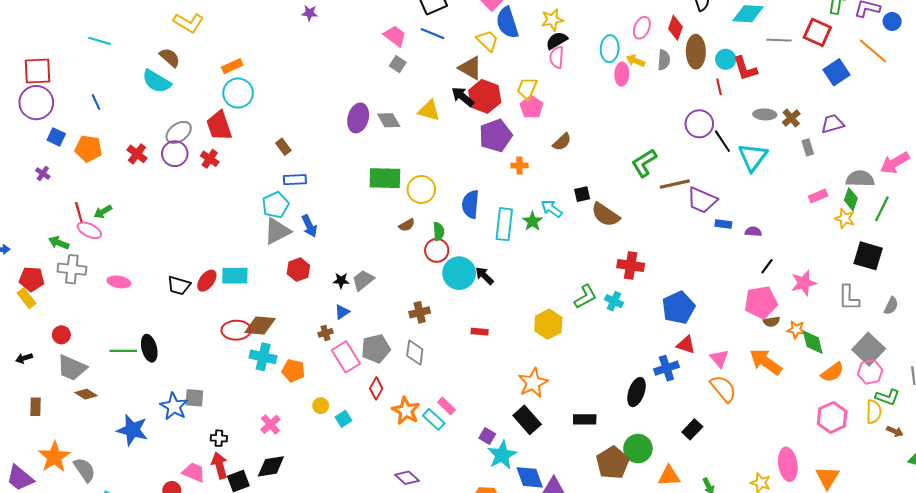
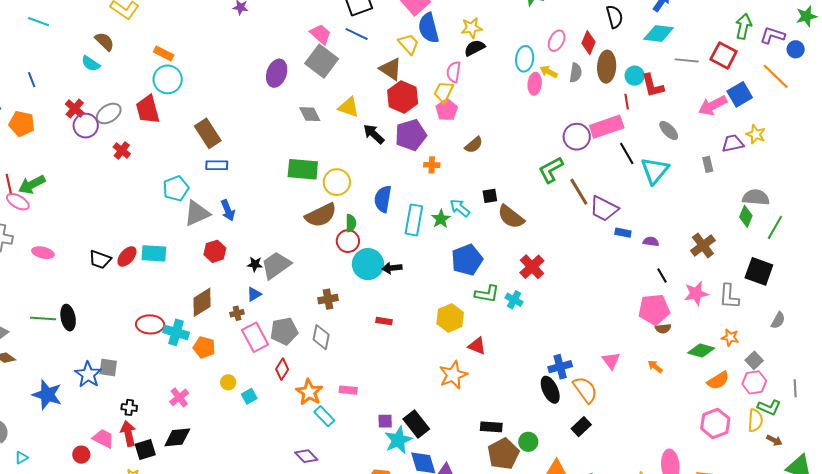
pink semicircle: (557, 57) -> (454, 72), moved
gray square: (398, 64) -> (322, 61), size x2.0
orange rectangle: (232, 66) -> (164, 53), turned 48
cyan semicircle: (157, 81) -> (91, 64), size x0.7
black arrow: (463, 97) -> (374, 134), moved
gray ellipse: (765, 114) -> (669, 131), turned 40
purple ellipse: (358, 118) -> (277, 73), moved
brown cross: (791, 118) -> (703, 245), moved, size x1.4
purple circle: (699, 124) -> (577, 137), moved
brown rectangle: (283, 147) -> (208, 133), size x1.8
red cross: (137, 154) -> (75, 109), moved
purple circle: (175, 154) -> (86, 126), moved
red cross: (210, 159) -> (122, 150), moved
pink arrow: (895, 163) -> (713, 105), moved
brown line: (675, 184) -> (579, 192), turned 68
pink rectangle: (818, 196) -> (607, 127), moved, size x1.8
cyan pentagon: (276, 205) -> (176, 188), moved
green arrow: (103, 212) -> (32, 185), size x1.5
yellow star: (845, 218) -> (756, 134), moved
brown semicircle: (407, 225) -> (321, 215), size x2.0
red cross: (631, 265) -> (532, 267), turned 35
black line: (767, 266) -> (662, 276), turned -70
black arrow: (484, 276) -> (392, 268), turned -54
gray trapezoid: (363, 280) -> (276, 265), size x1.4
green L-shape: (585, 297) -> (487, 294), turned 35
gray L-shape: (849, 298) -> (729, 296), moved
blue pentagon: (678, 308) -> (467, 260), moved
brown diamond: (260, 326) -> (202, 302), moved, turned -40
red ellipse: (236, 330) -> (150, 324), moved
orange star: (796, 330) -> (730, 337), moved
green diamond: (813, 342) -> (701, 350), turned -64
red triangle: (686, 345) -> (477, 346), moved
gray square: (869, 349) -> (754, 360), size x0.6
orange arrow: (766, 362) -> (655, 367), size x0.5
orange star: (533, 383) -> (453, 375), moved
orange semicircle: (723, 389) -> (585, 390), moved
black ellipse: (636, 392) -> (550, 390), moved, turned -48
pink rectangle: (447, 406) -> (348, 390), turned -42
cyan rectangle: (434, 419) -> (324, 416), moved
black rectangle: (585, 419) -> (491, 427), moved
black rectangle: (527, 420) -> (416, 424), moved
purple square: (487, 436) -> (385, 421), turned -35
green circle: (638, 449) -> (528, 442), size x0.7

